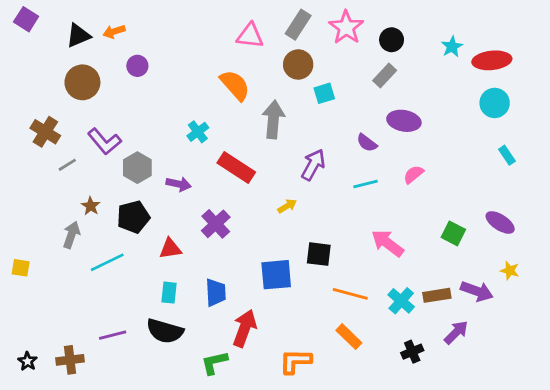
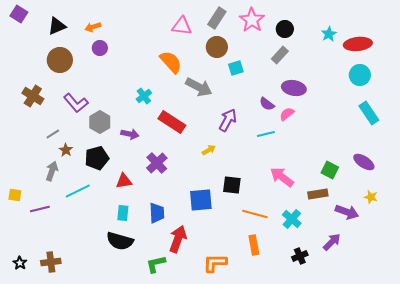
orange arrow: (114, 32) -> (93, 27), moved
gray arrow: (273, 119) -> (199, 87), turned 112
cyan rectangle: (507, 155) -> (369, 113), size x1.6
gray line: (67, 165) -> (53, 134), moved
pink semicircle: (414, 174) -> (287, 114), moved
brown rectangle: (437, 295) -> (318, 194), moved
purple line: (113, 335) -> (40, 209), moved
orange rectangle: (349, 337) -> (254, 245), turned 36

